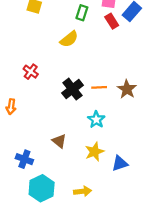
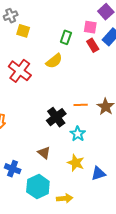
red cross: (31, 72) -> (20, 71), moved, size x1.6
black cross: (72, 89) -> (56, 117), moved
yellow star: (94, 152) -> (76, 163), turned -30
cyan hexagon: (42, 188) -> (38, 187), moved

